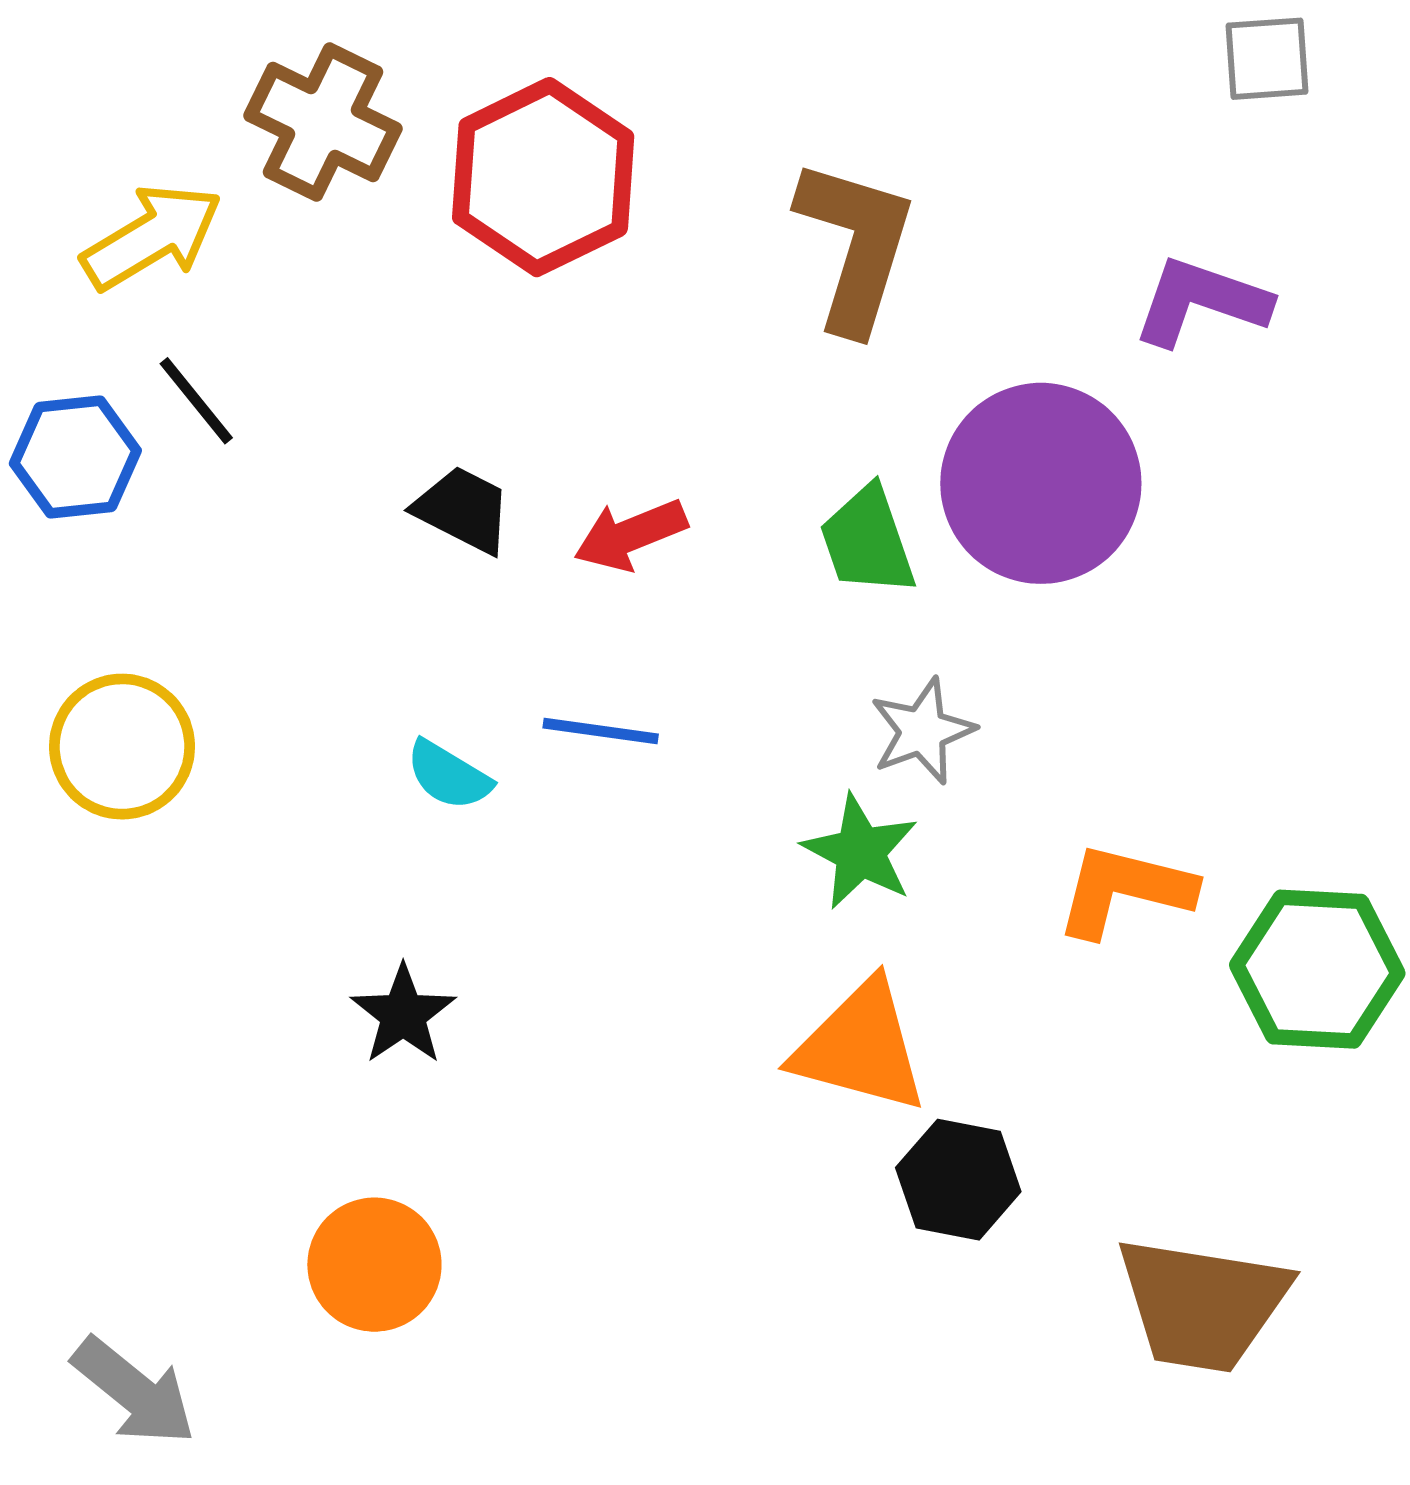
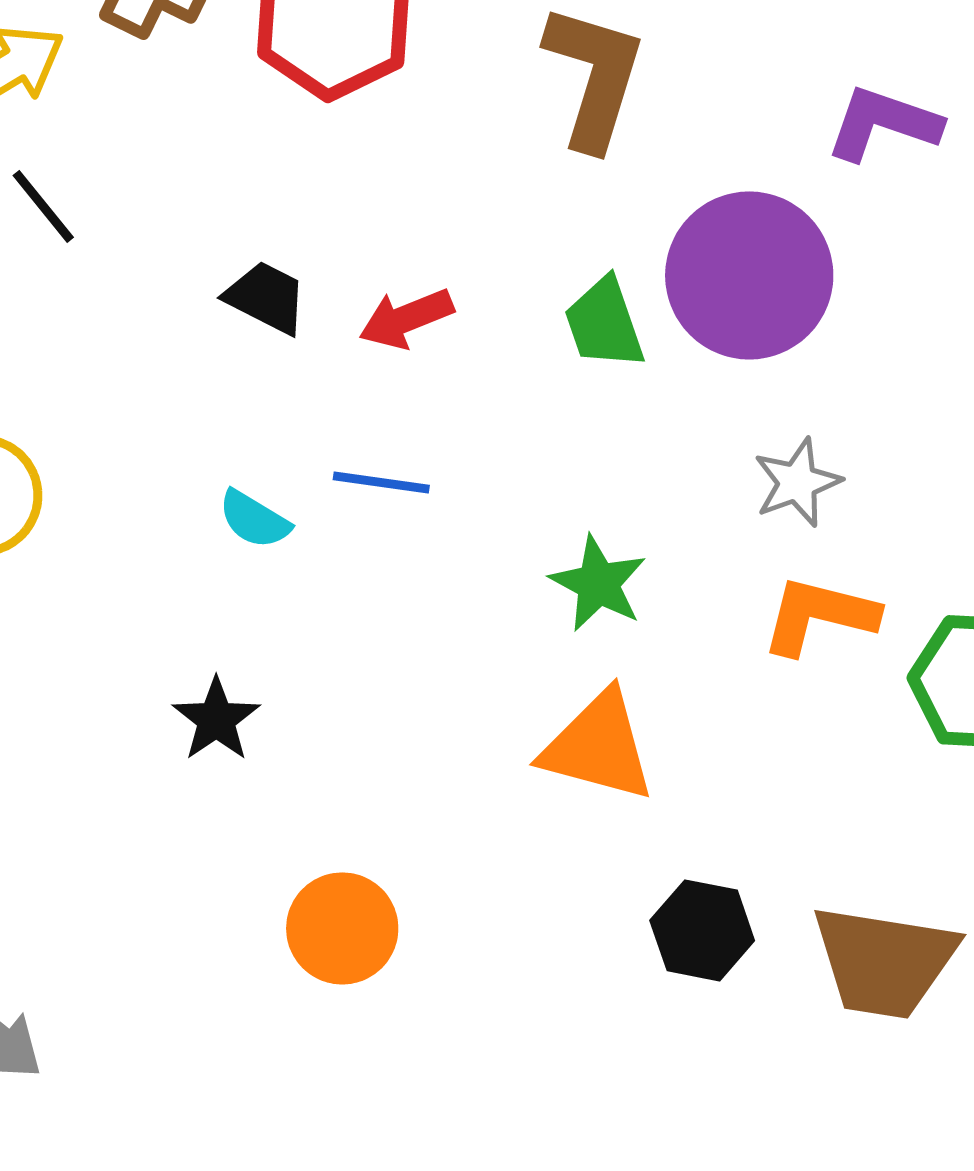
gray star: (922, 731) -> (797, 482), moved
black hexagon: (958, 1180) -> (702, 930), moved
orange circle: (374, 1265) -> (342, 928), moved

